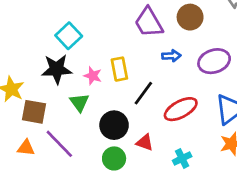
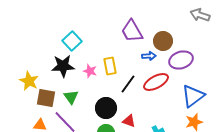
brown circle: (190, 17) -> (163, 41), moved
green triangle: (79, 102) -> (71, 97), moved
red ellipse: (181, 109) -> (156, 82), moved

